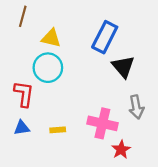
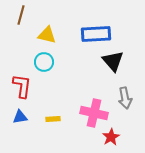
blue rectangle: (105, 37) -> (96, 34), turned 60
cyan circle: (48, 68) -> (44, 62), size x0.7

